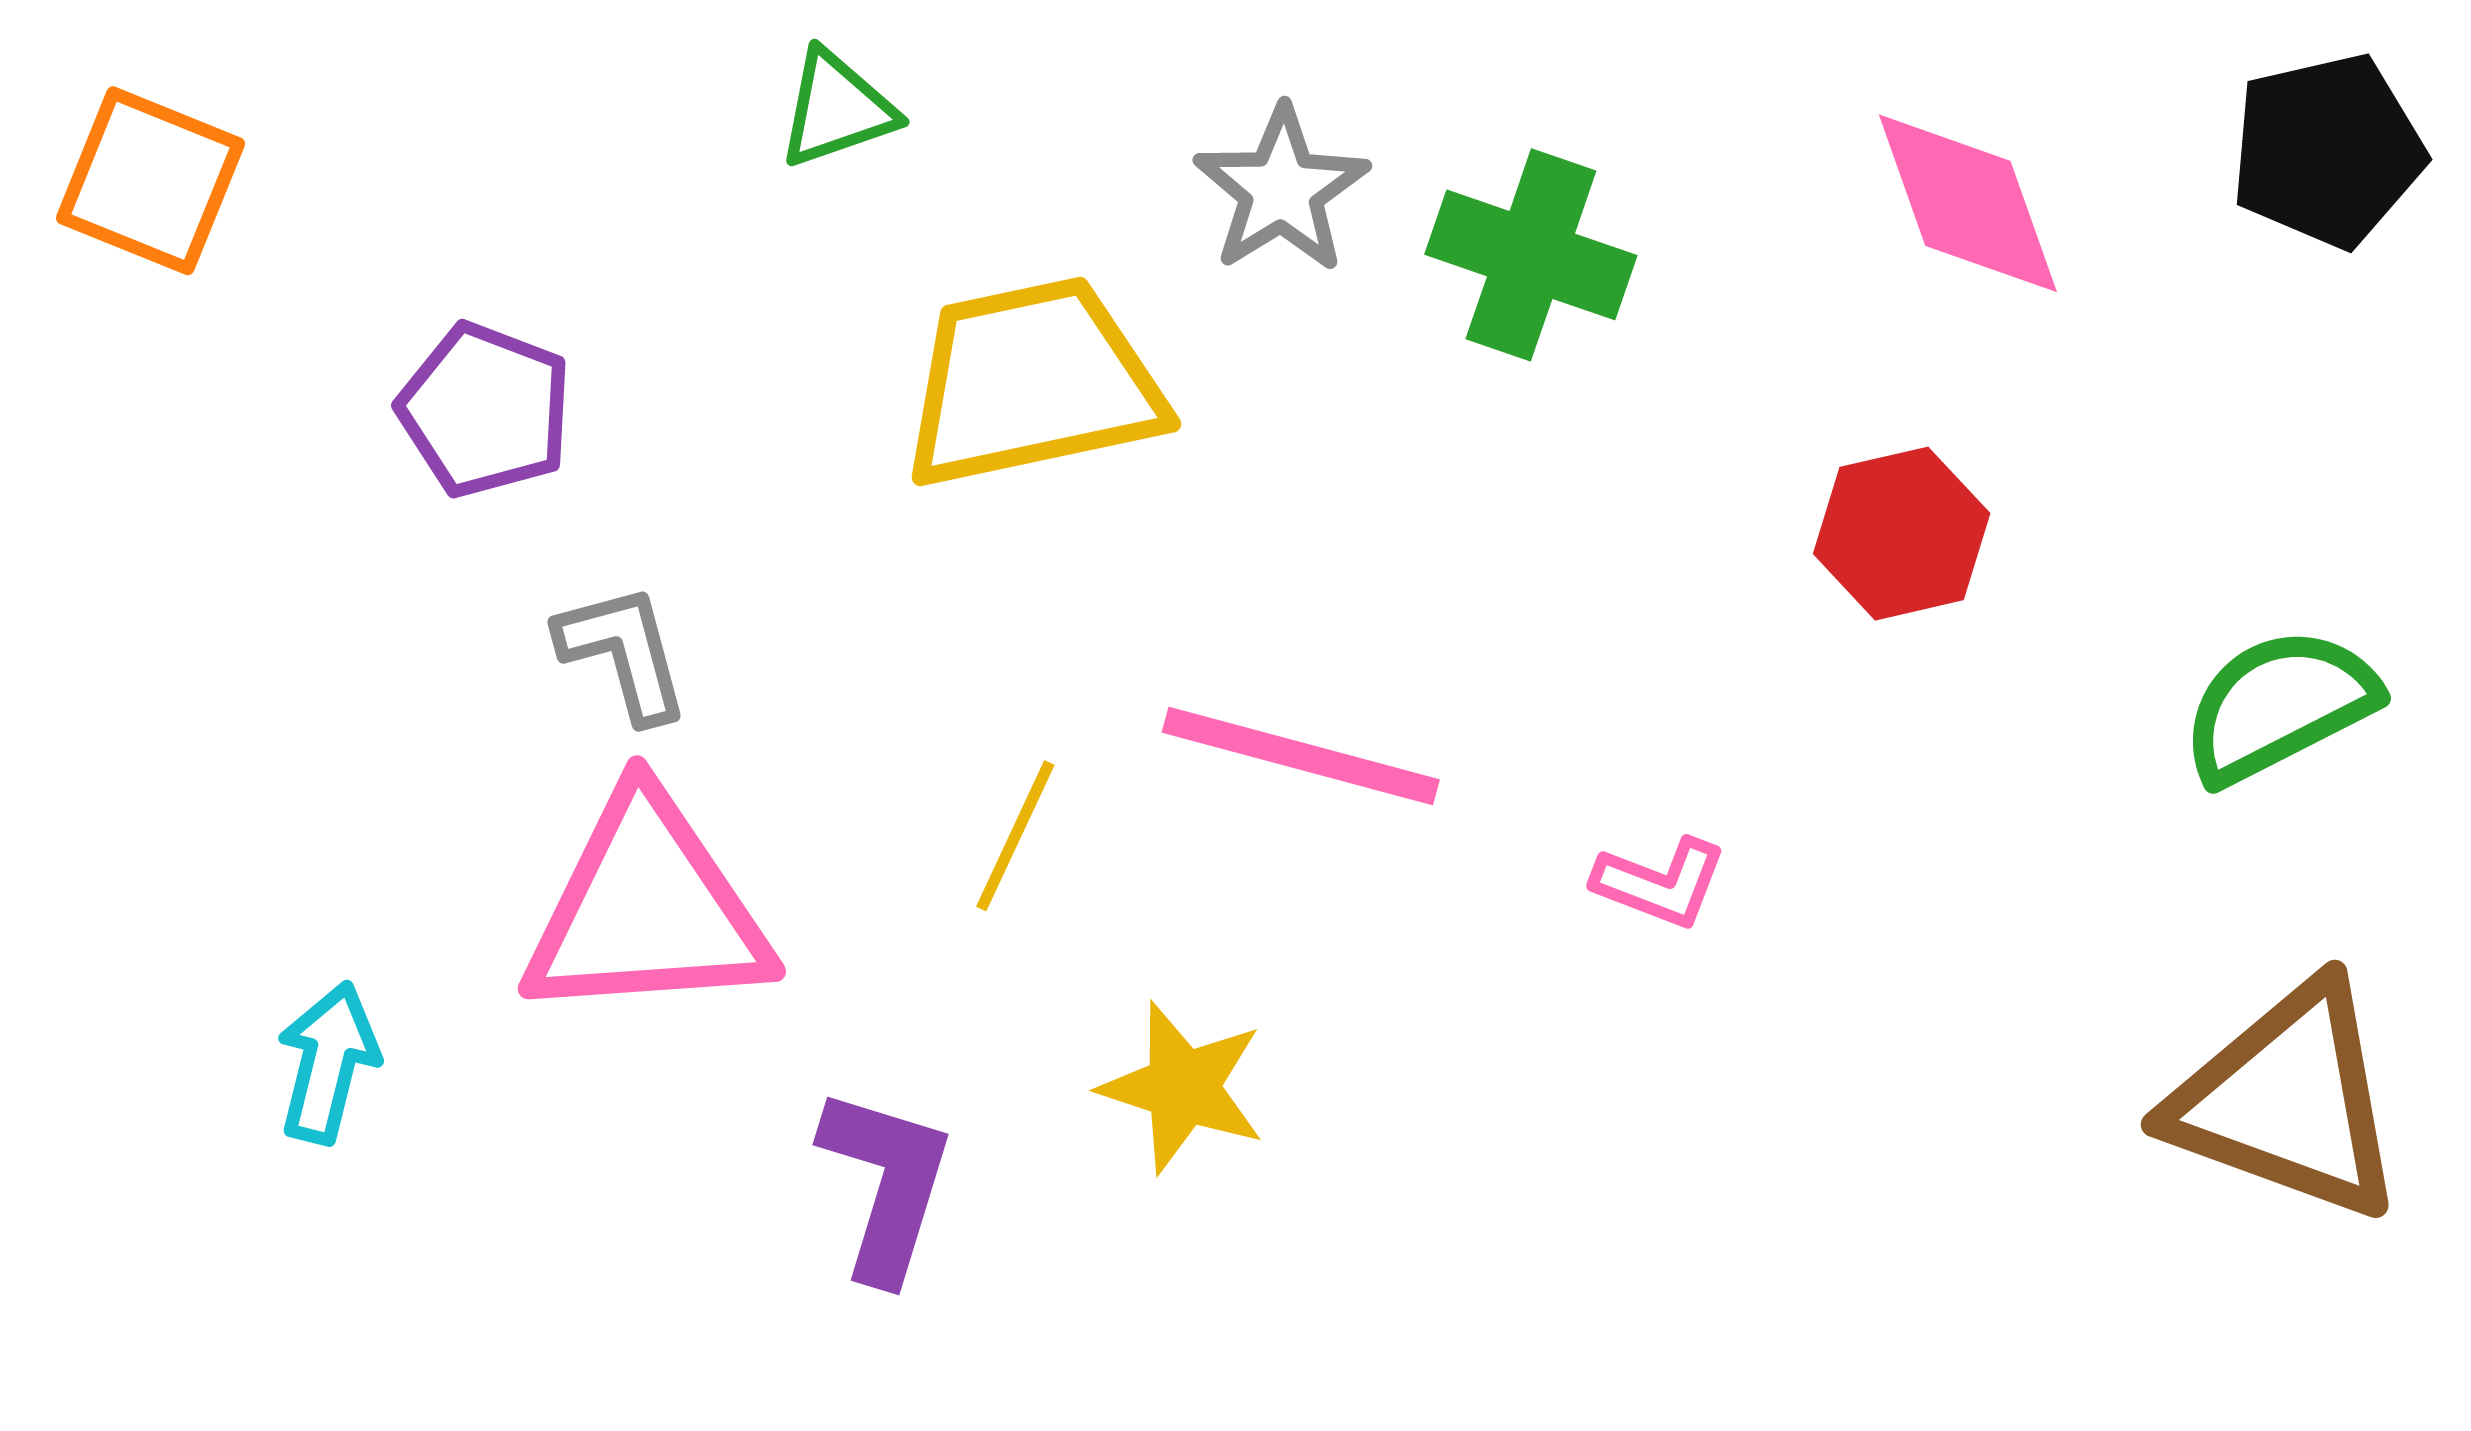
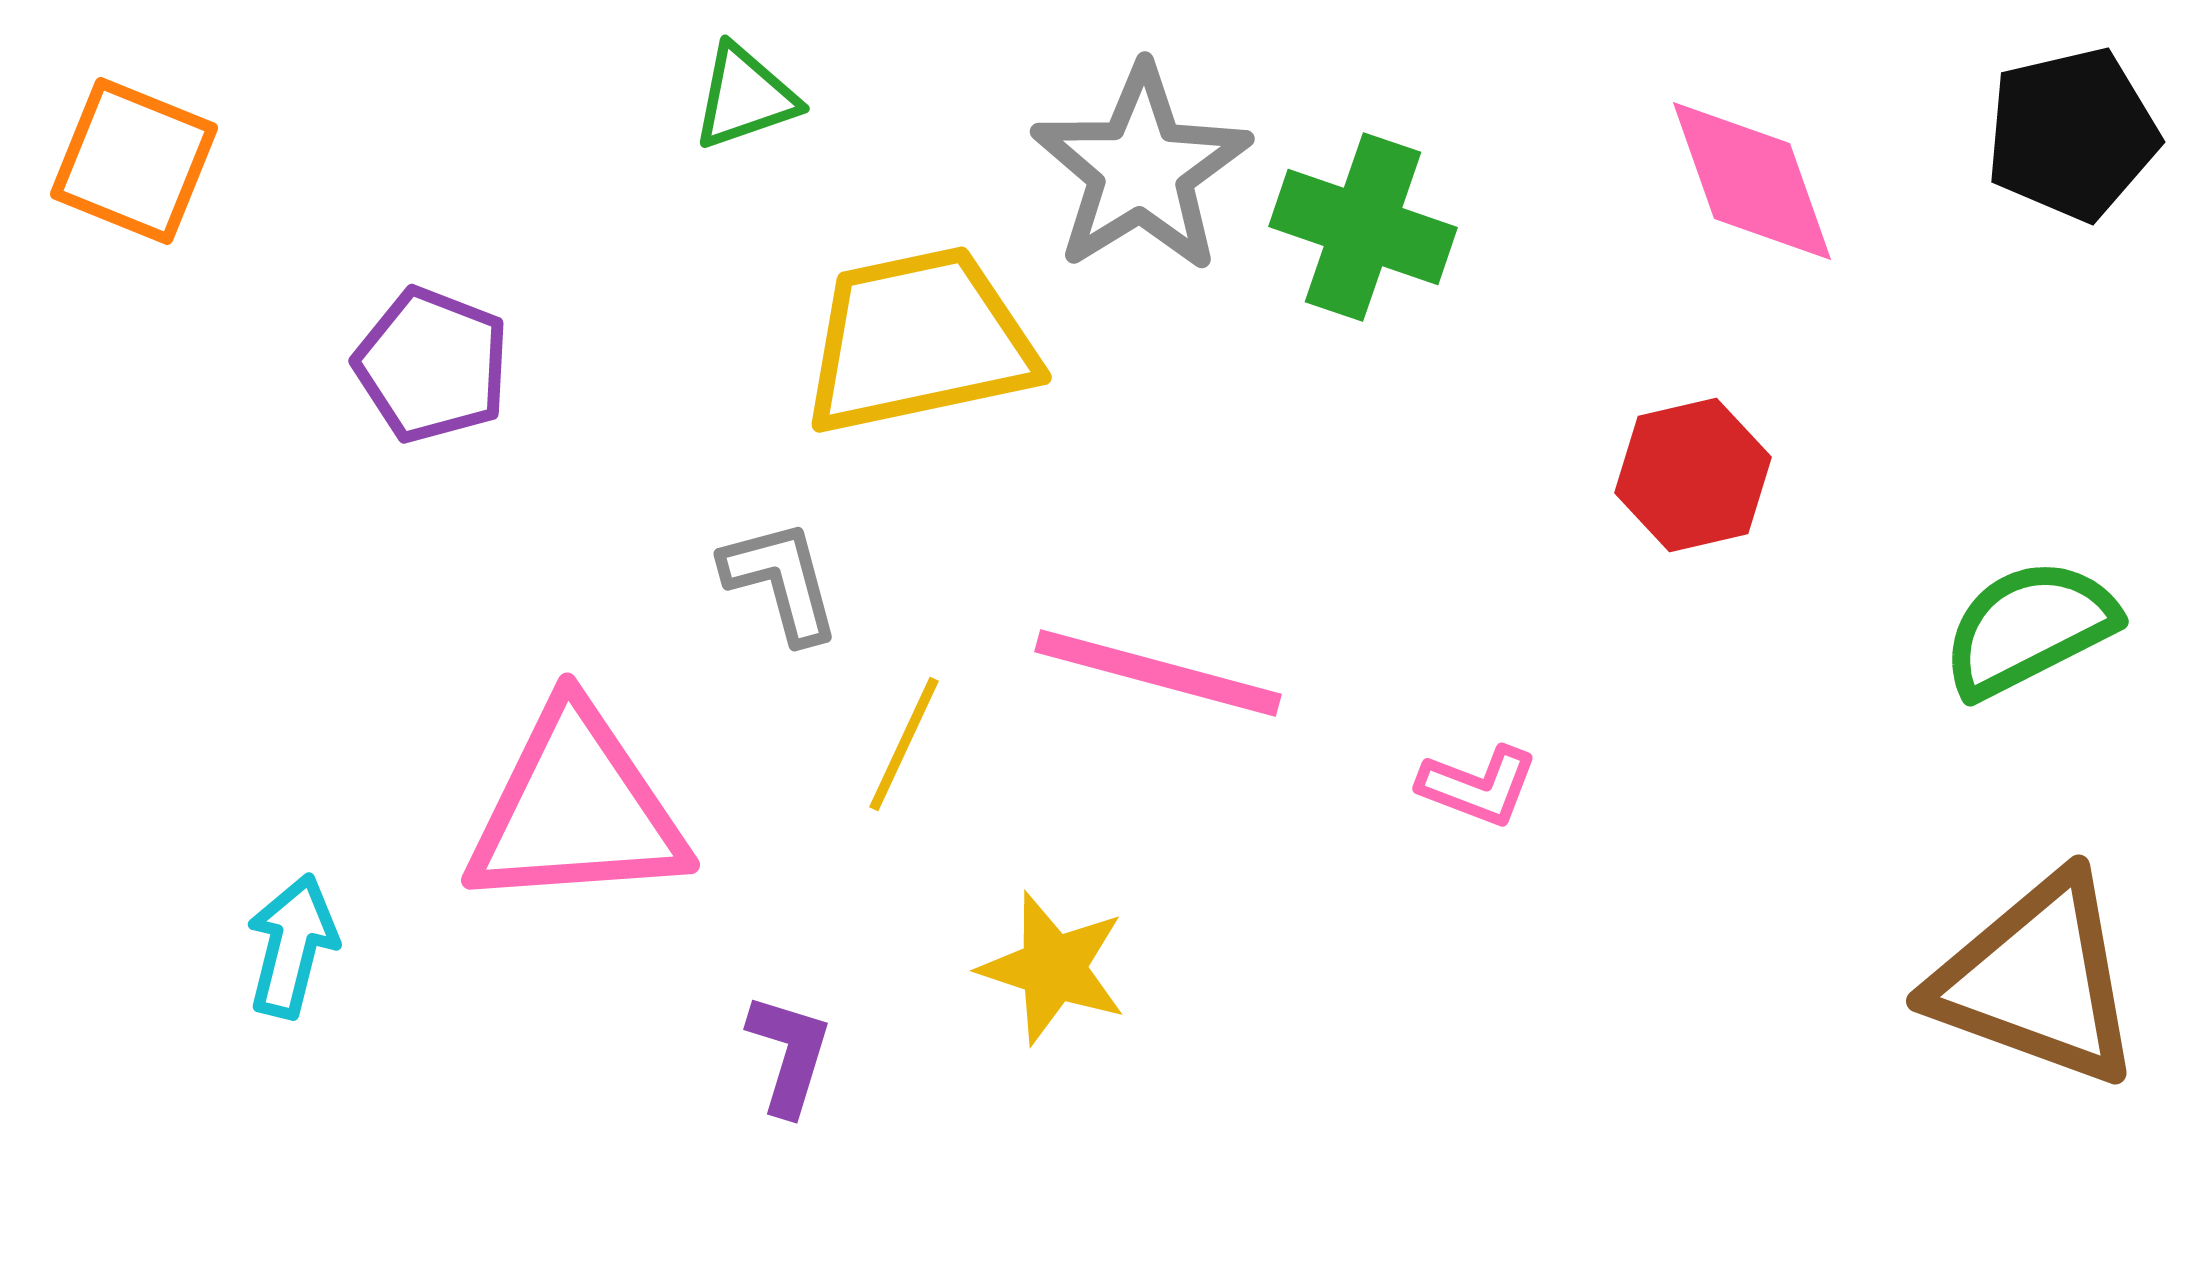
gray star: (1282, 190) -> (1141, 169), size x1.4
gray L-shape: (623, 653) -> (781, 581), moved
purple L-shape: (886, 1184) -> (789, 1054), size x0.7

